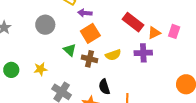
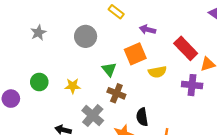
purple arrow: (85, 13) -> (147, 30), moved
yellow semicircle: (113, 55) -> (157, 72), moved
brown cross: (90, 59) -> (116, 93), moved

